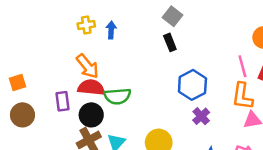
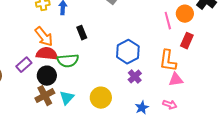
black rectangle: (170, 42) -> (82, 33), moved
pink line: (242, 66) -> (168, 21), moved
purple rectangle: (62, 101) -> (24, 65), turned 56

